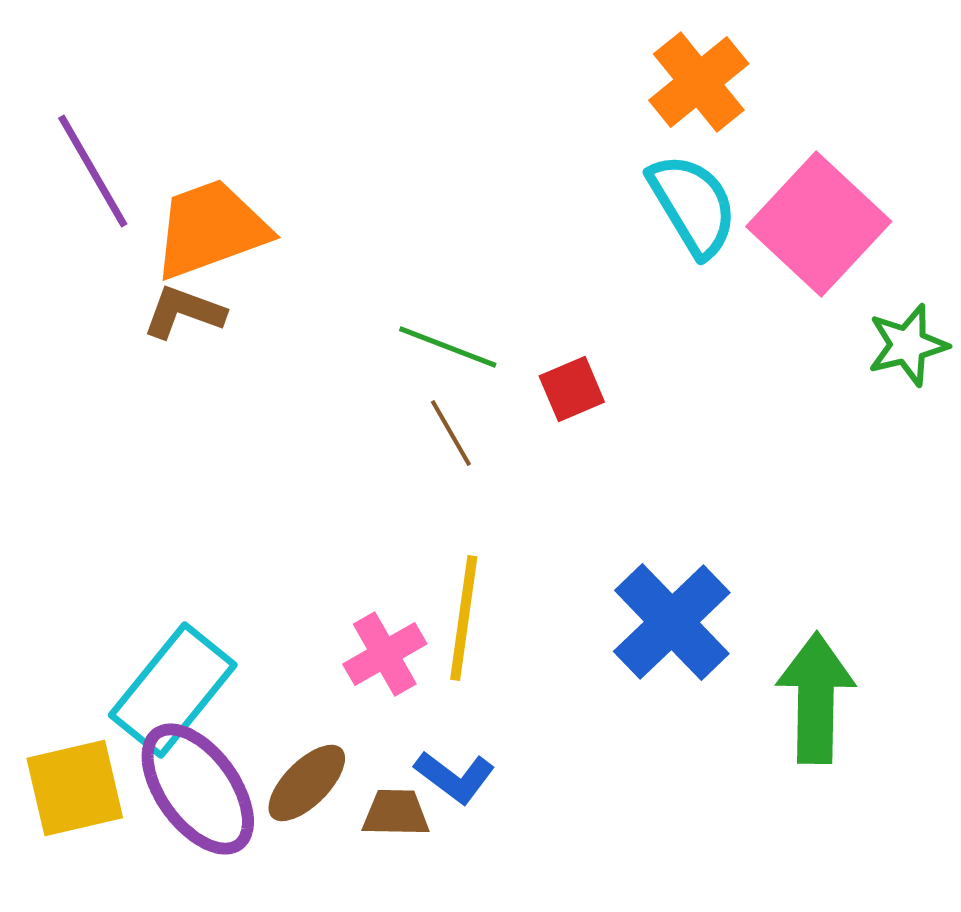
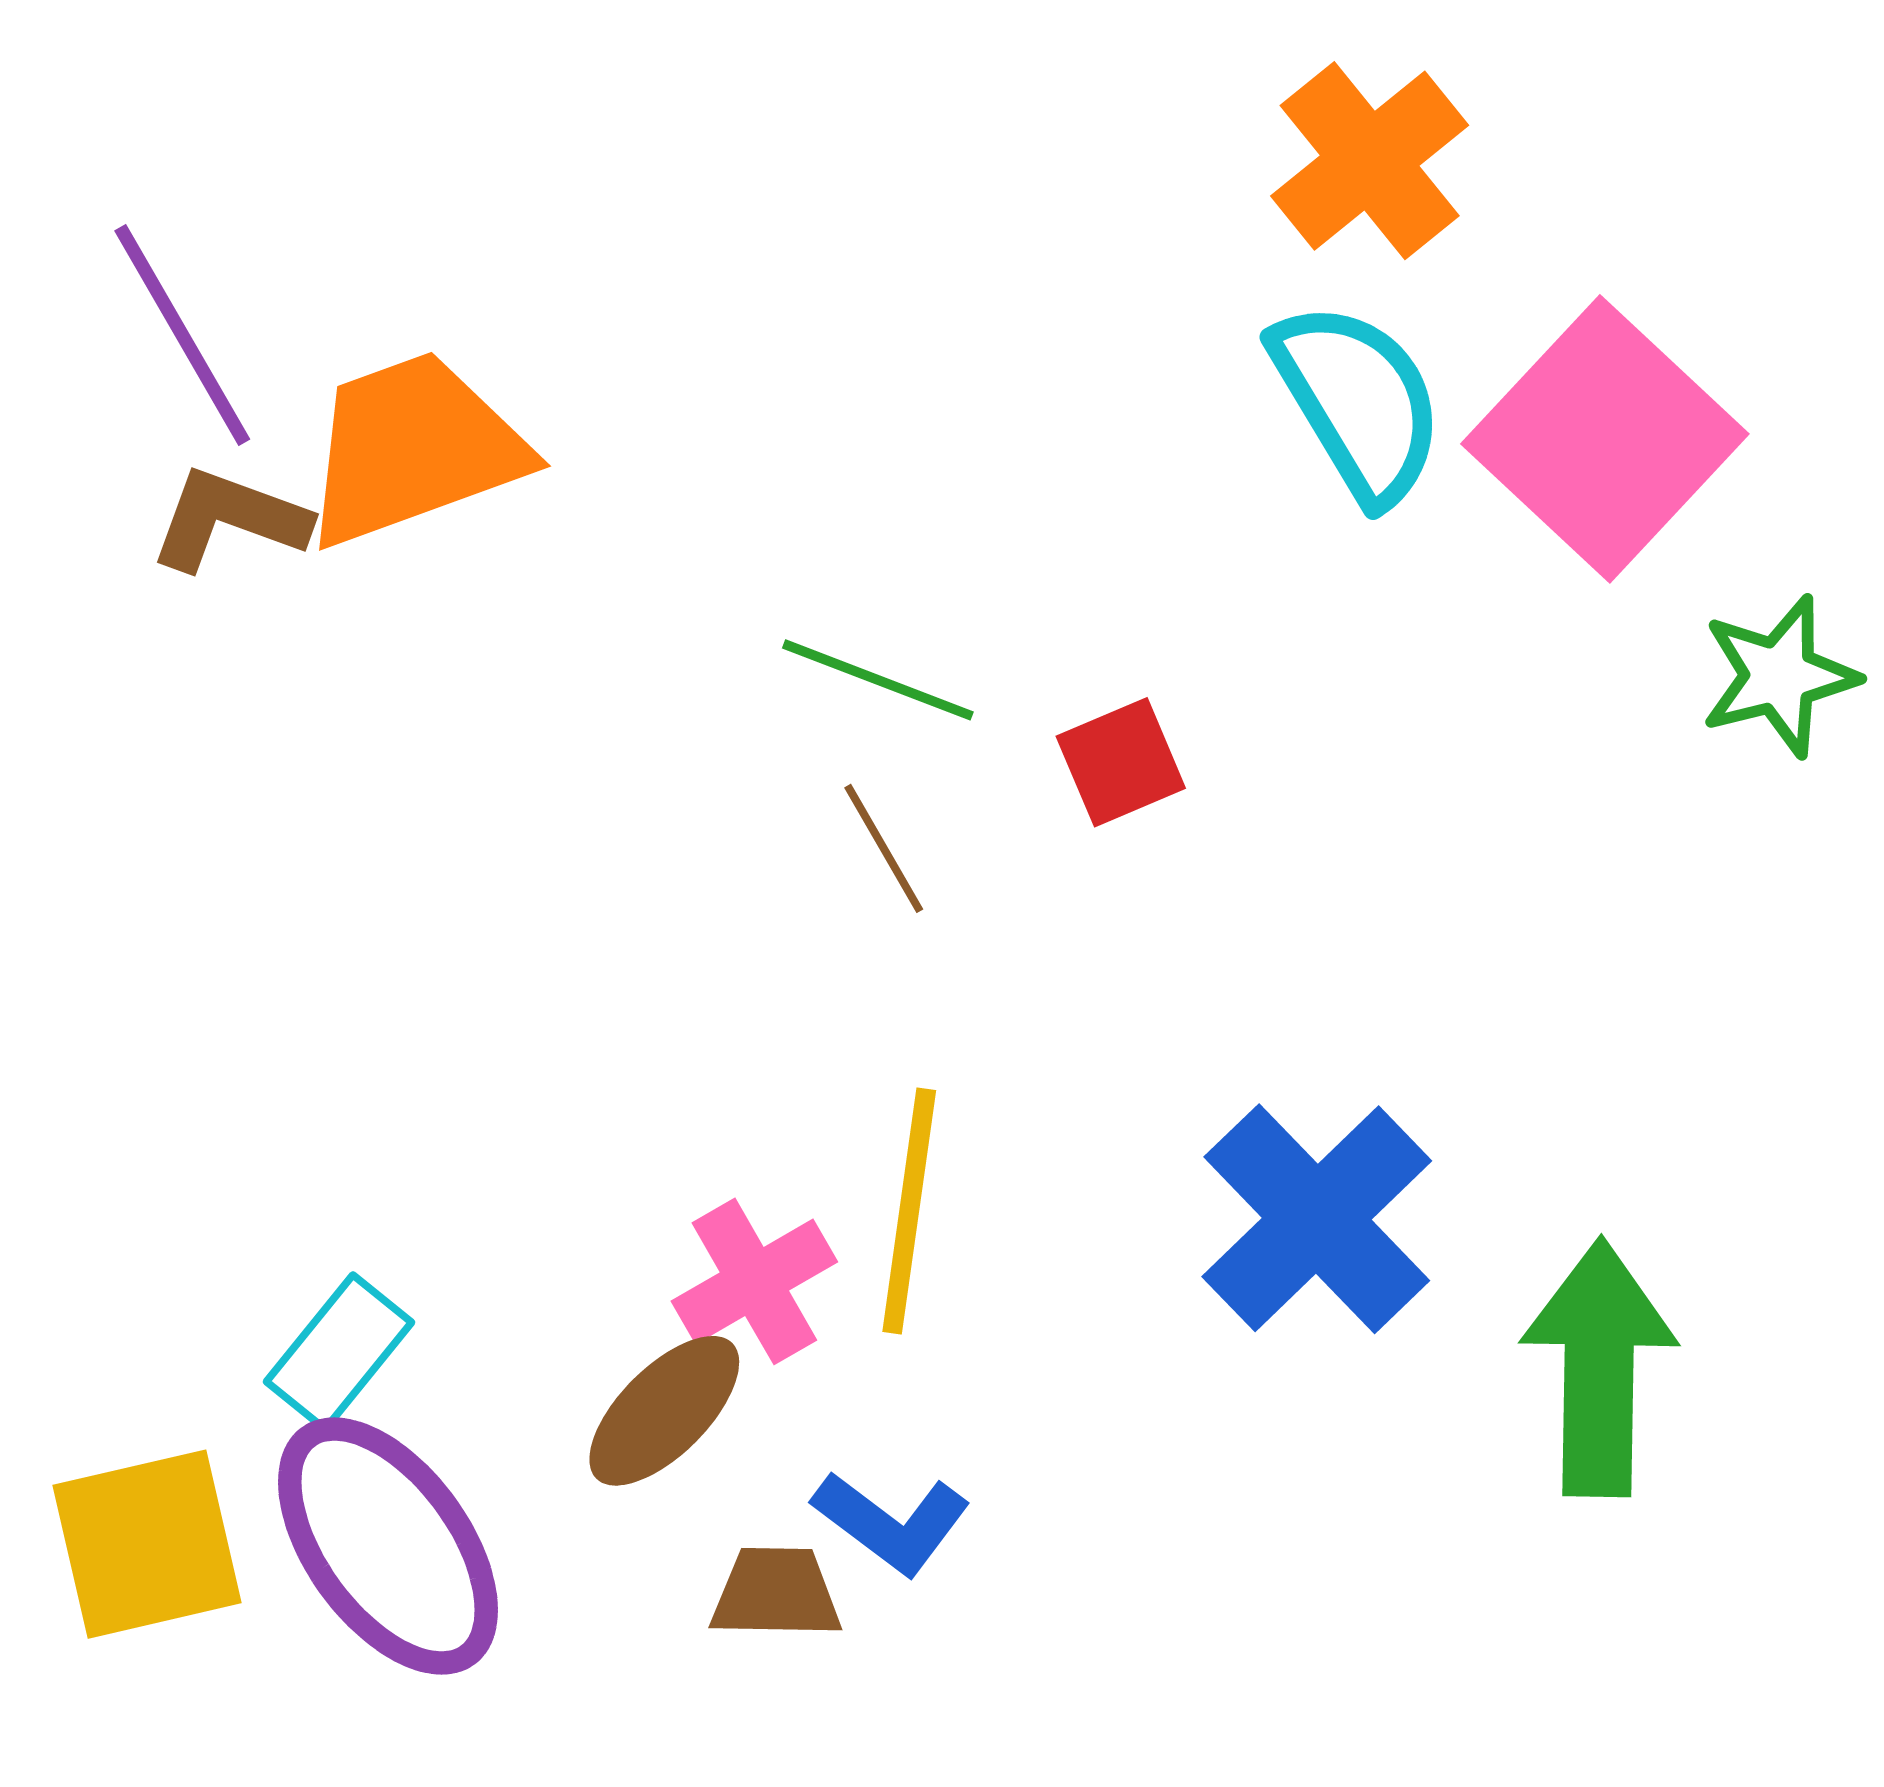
brown L-shape: (184, 312) -> (229, 519), moved
cyan rectangle: (173, 690) -> (339, 1352), size x0.6
brown ellipse: (307, 783) -> (664, 1411), moved

